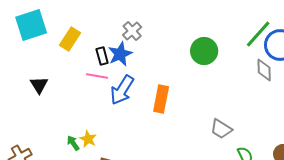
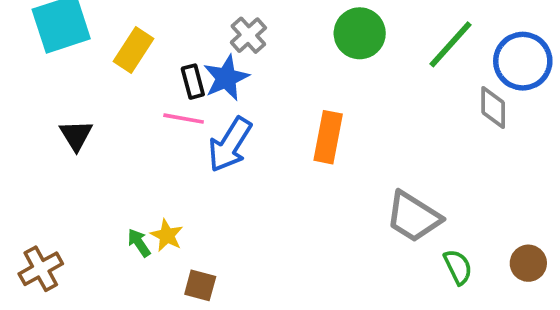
green line: (258, 34) -> (450, 44), moved
green circle: (204, 51) -> (360, 33), moved
orange rectangle: (161, 99) -> (328, 137), moved
gray trapezoid: (221, 129) -> (413, 217), size x1.4

